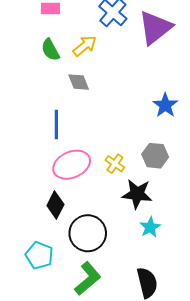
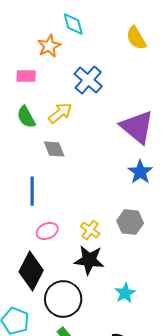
purple triangle: (155, 28) -> (137, 127), moved, turned -42
pink ellipse: (72, 165) -> (47, 231), size x0.6
black star: (137, 194) -> (89, 260), moved
black diamond: (55, 205) -> (31, 271), size x1.4

